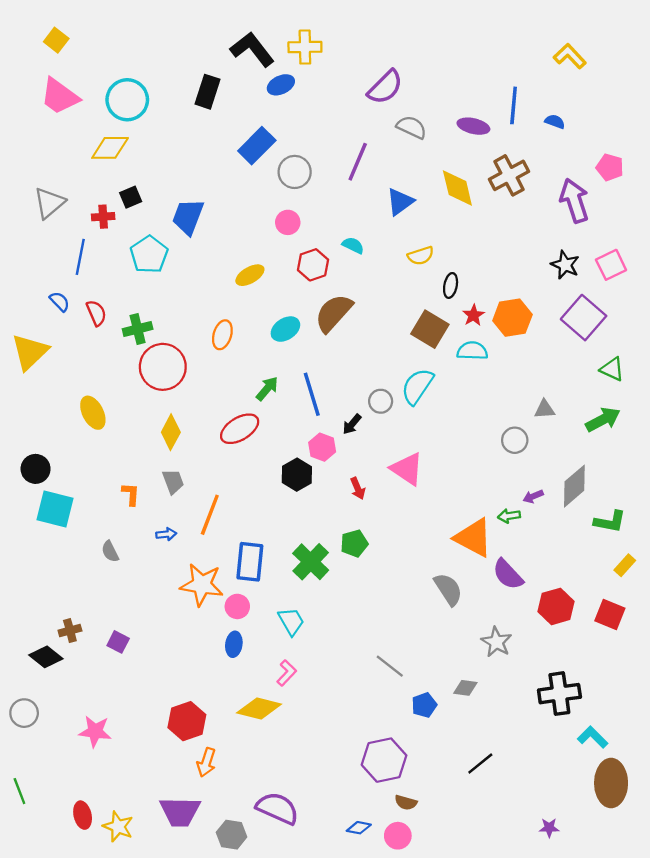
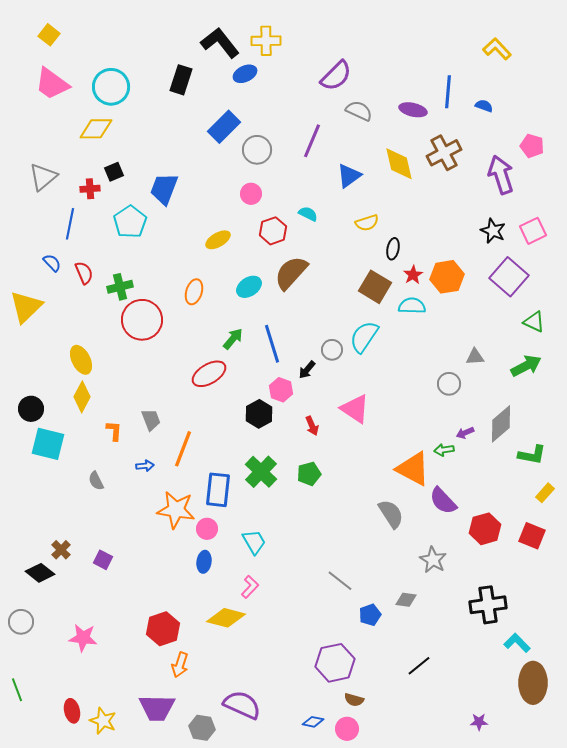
yellow diamond: (171, 432) -> (82, 397), moved
green cross: (311, 562) -> (261, 472), moved
brown cross: (70, 631) -> (61, 550), turned -30

